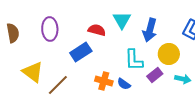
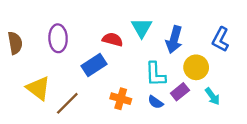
cyan arrow: (183, 79) -> (212, 96), turned 42
blue semicircle: (124, 84) -> (156, 102), moved

